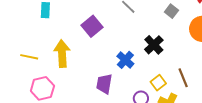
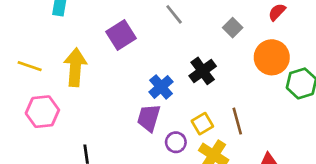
purple trapezoid: (104, 84) -> (149, 118), moved

